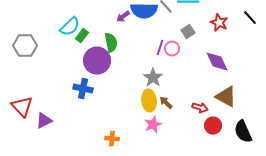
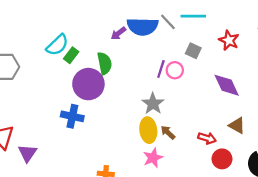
gray square: (188, 32) -> (193, 51), turned -32
brown triangle: (226, 97) -> (237, 126), size x0.7
purple triangle: (44, 121) -> (27, 153), turned -30

